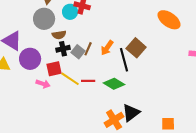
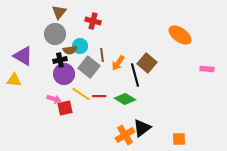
cyan circle: (70, 12) -> (80, 46), moved
black cross: (63, 49) -> (60, 60), moved
brown line: (88, 49) -> (102, 55), moved, turned -32
gray square: (78, 52) -> (89, 67), size x1.5
purple circle: (30, 59) -> (64, 74), moved
red square: (54, 69) -> (65, 108), moved

